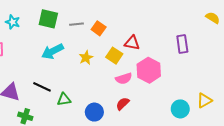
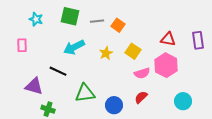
red triangle: (132, 43) -> (168, 39), moved
black line: (42, 87) -> (58, 71), moved
green triangle: (64, 99) -> (85, 93), size x1.5
cyan circle: (180, 109) -> (183, 101), moved

